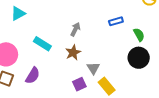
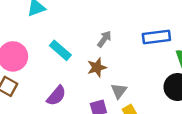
blue rectangle: (116, 21) -> (156, 37), size x1.5
purple semicircle: (33, 76) -> (56, 96), moved

